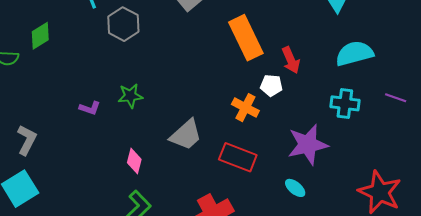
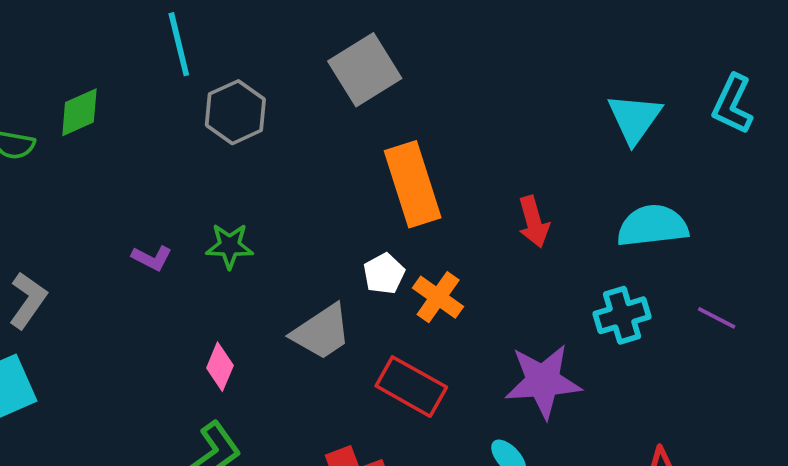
orange rectangle: (246, 38) -> (413, 184), moved
white pentagon: (271, 85) -> (384, 274), moved, turned 30
cyan cross: (345, 103) -> (622, 315), turned -32

